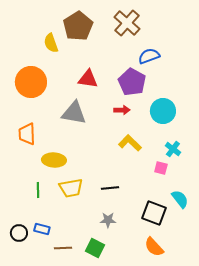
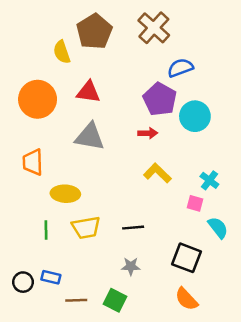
red triangle: (88, 79) -> (88, 92), moved
cyan circle: (163, 111) -> (195, 116), moved
cyan semicircle: (180, 199) -> (218, 228), moved

